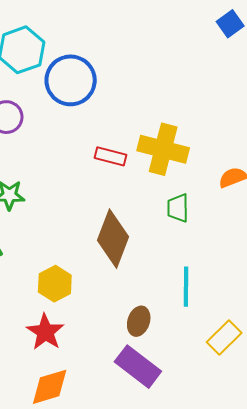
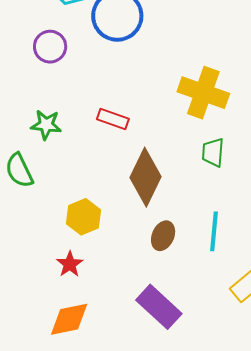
red rectangle: (111, 156) -> (113, 119), moved
brown ellipse: (139, 321) -> (163, 236), moved
red star: (45, 332) -> (70, 264), size x0.7

